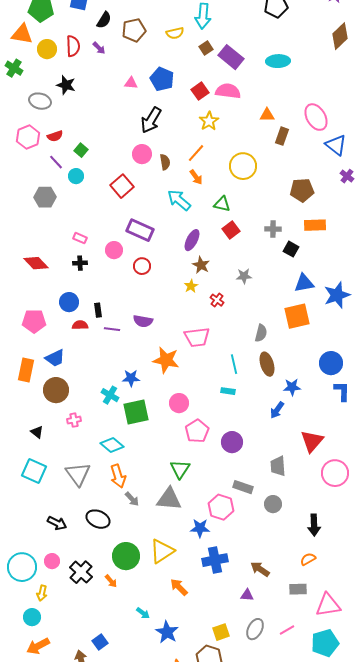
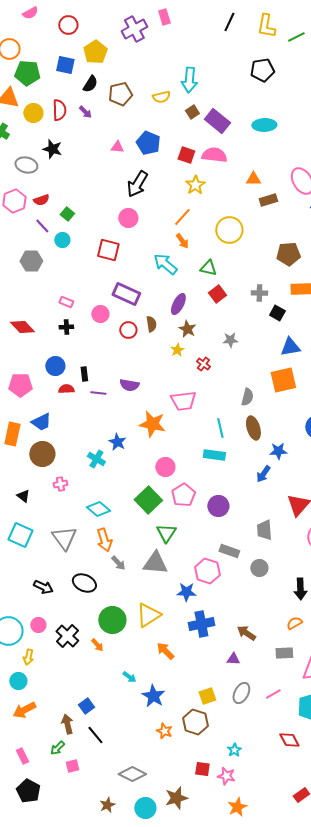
red square: (200, 91) -> (186, 155), turned -36
brown rectangle: (282, 136) -> (268, 200), turned 54
brown semicircle: (165, 162) -> (151, 324), moved
red square: (122, 186) -> (108, 250), turned -35
blue star: (131, 378) -> (117, 442), turned 30
cyan rectangle: (228, 391) -> (214, 455), size x1.5
green square: (136, 412) -> (148, 500), moved, turned -32

